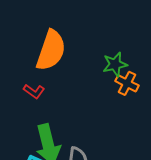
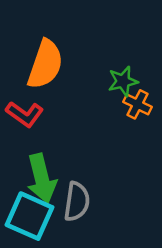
red L-shape: (34, 91) -> (25, 114), size x1.4

